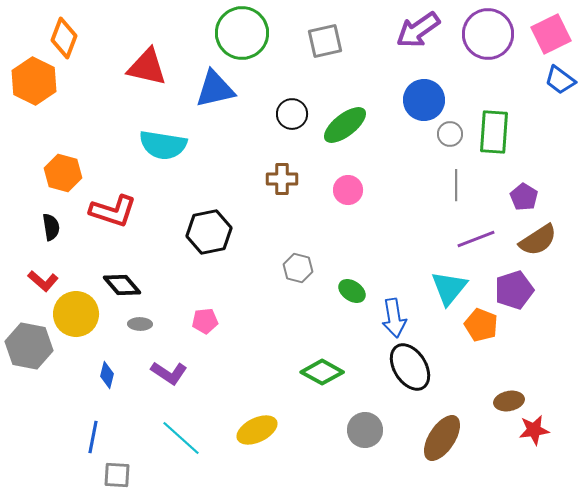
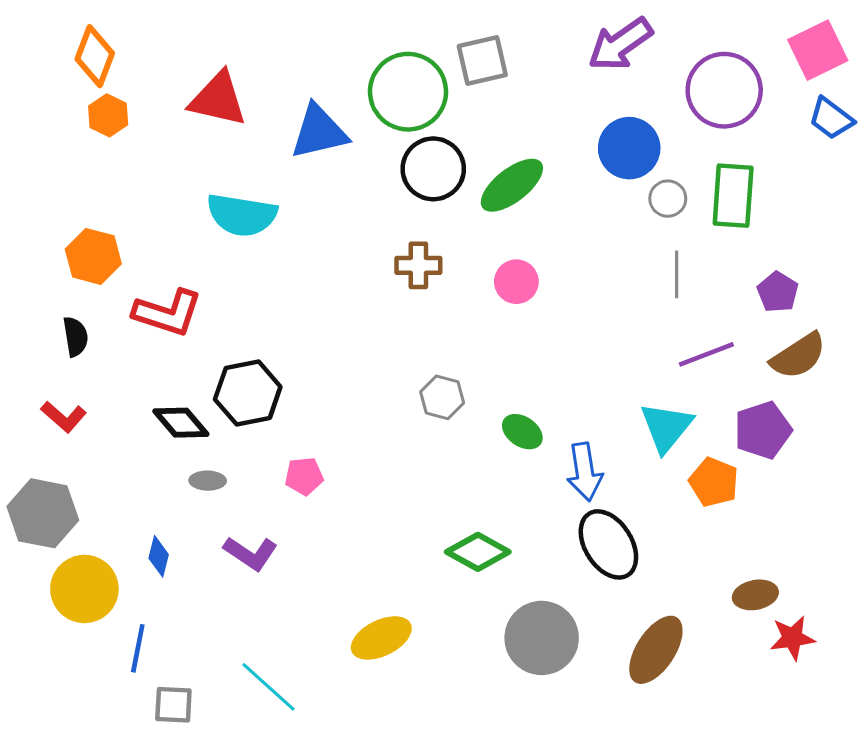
green circle: (242, 33) -> (408, 92), moved
purple circle: (488, 34) -> (724, 90), moved
orange hexagon: (34, 81) -> (108, 115), moved, size x0.6
black circle: (292, 114) -> (433, 169), size x1.4
black hexagon: (209, 232) -> (248, 393), moved
yellow circle: (76, 314) -> (84, 589), moved
gray circle: (365, 430) -> (542, 638), size x1.4
cyan line: (181, 438) -> (268, 687), moved

